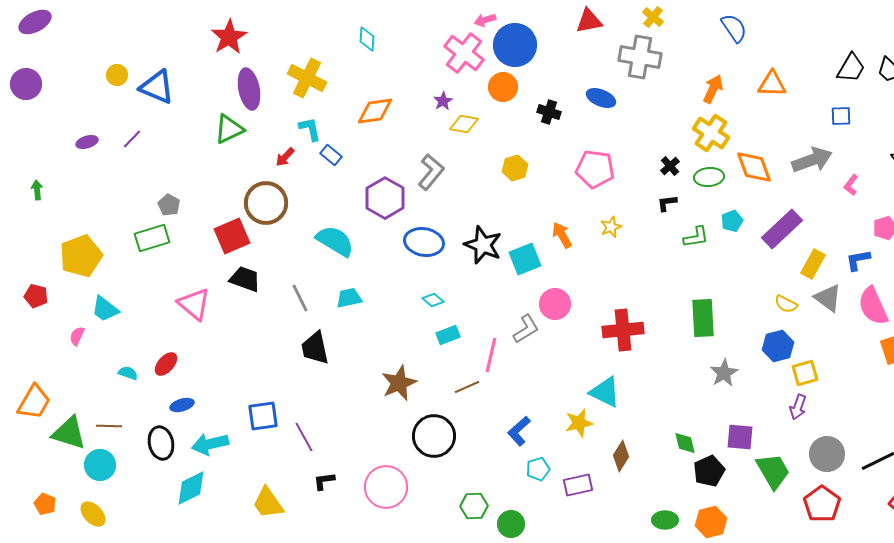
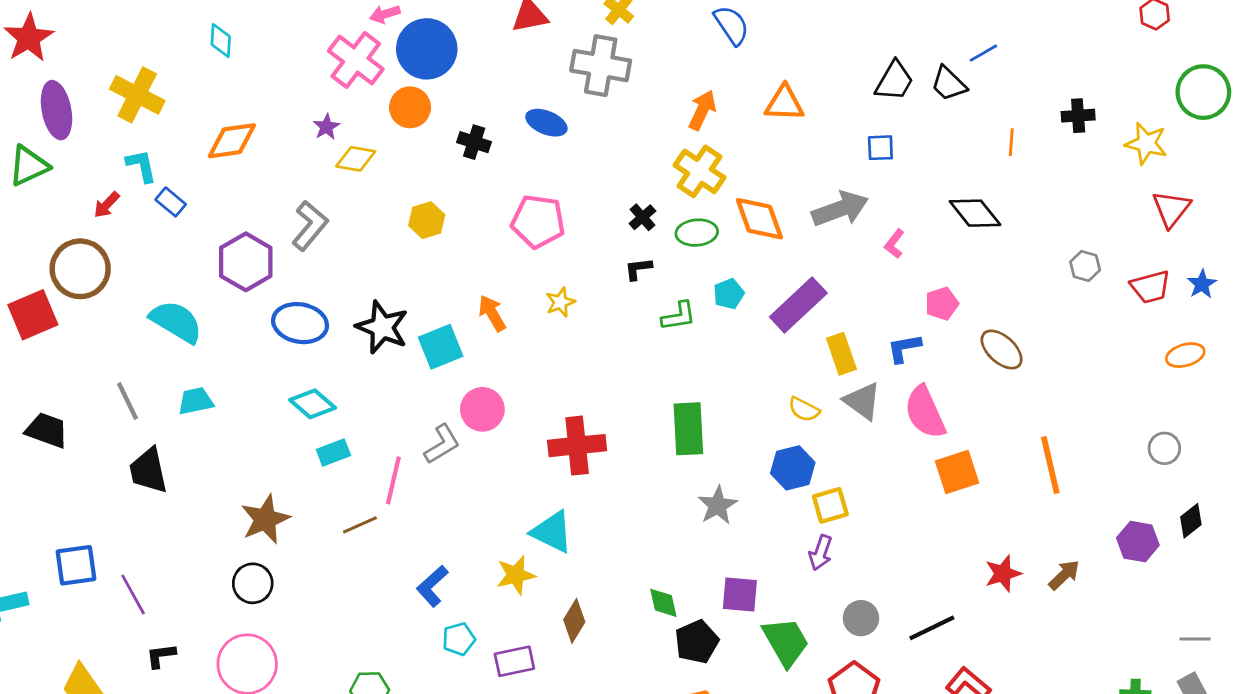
yellow rectangle: (813, 264) -> (841, 354), turned -48
black trapezoid: (245, 279) -> (47, 430), moved
cyan diamond: (433, 300) -> (313, 404), size x1.5
black circle: (434, 436) -> (253, 583), moved, size x0.7
gray circle: (827, 454) -> (861, 618), size x0.7

